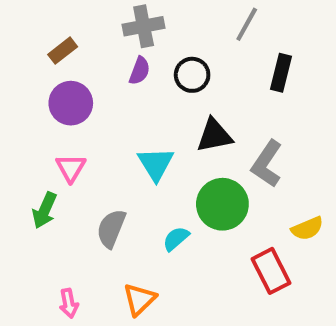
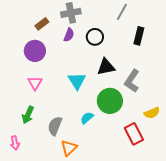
brown rectangle: (63, 51) -> (42, 24), moved
green arrow: (44, 210) -> (28, 115), moved
gray semicircle: (111, 228) -> (55, 126), moved
pink arrow: (69, 303) -> (15, 143), moved

